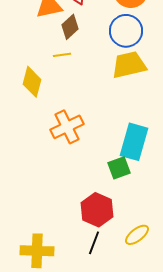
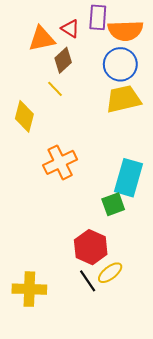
yellow line: (62, 55) -> (55, 89), turned 54
yellow ellipse: (137, 235) -> (110, 273), moved
black line: (94, 243) -> (88, 281), turned -55

